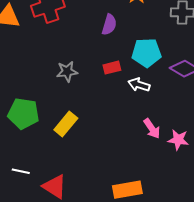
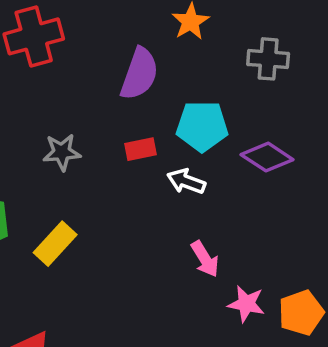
purple semicircle: (109, 25) -> (139, 74), size x1.4
pink star: (178, 140) -> (246, 304), moved

